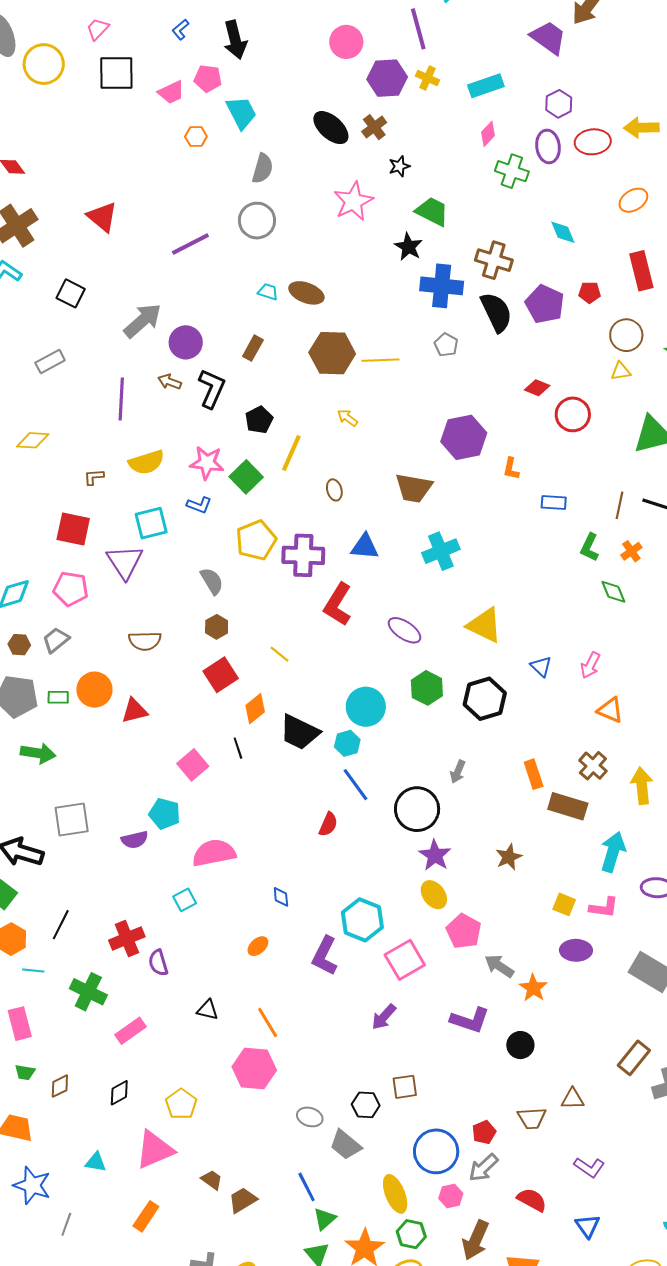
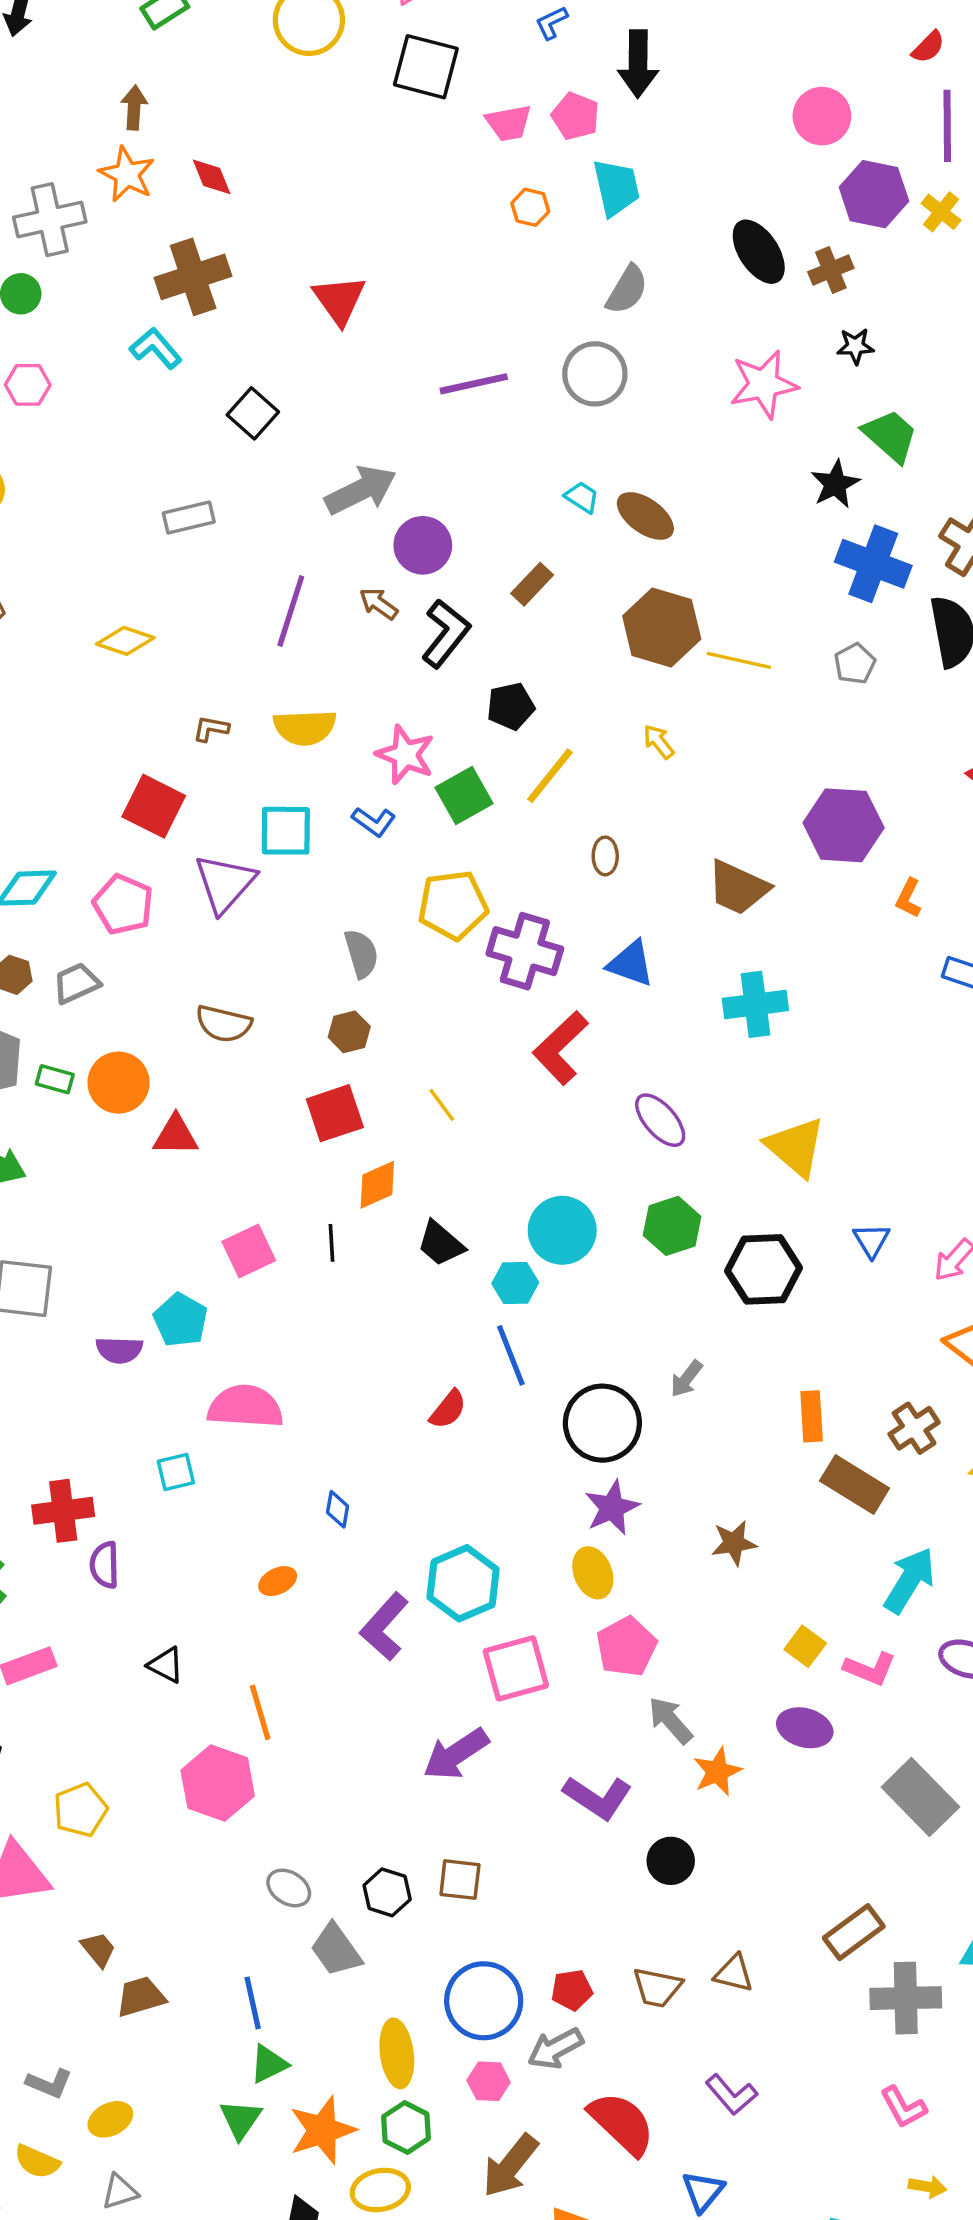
black trapezoid: (299, 732) -> (441, 1244), size x0.7
purple arrow: (384, 1017) -> (456, 1754), size x1.4
red semicircle: (532, 1200) -> (622, 2123), size x1.4

